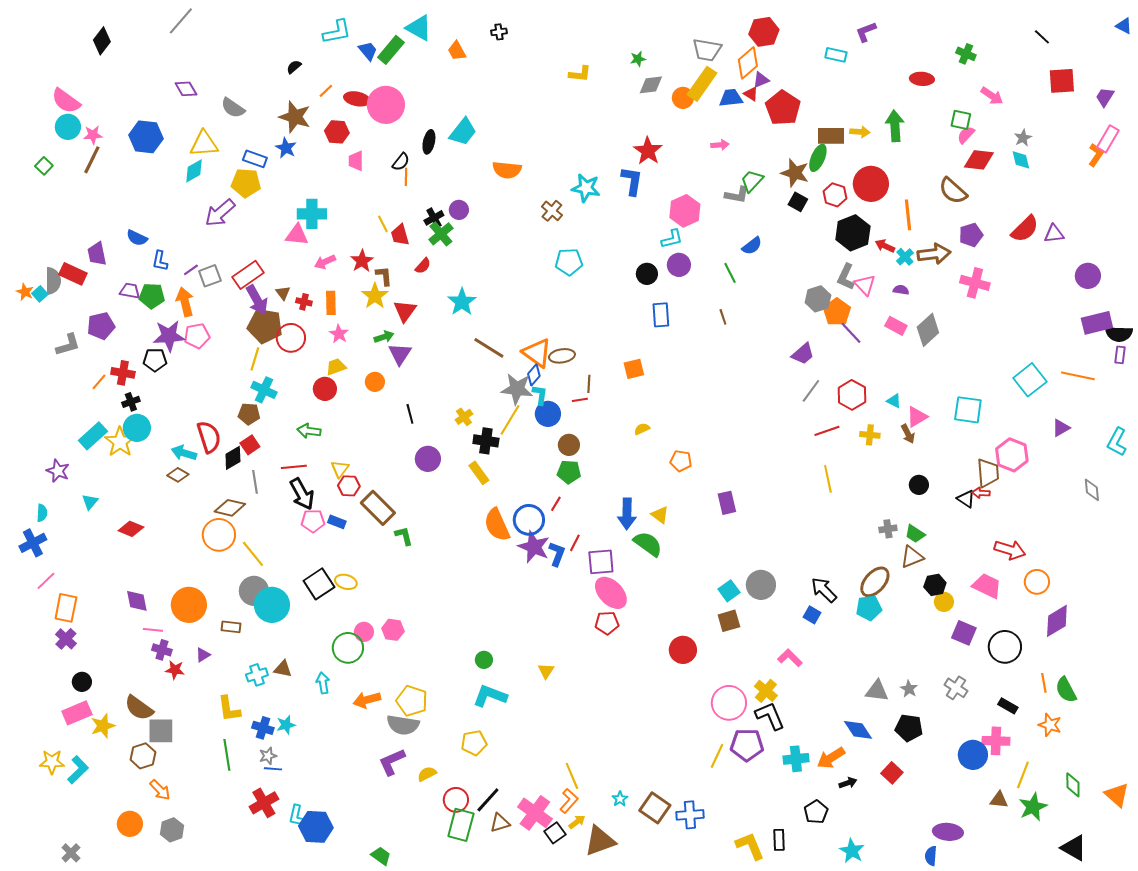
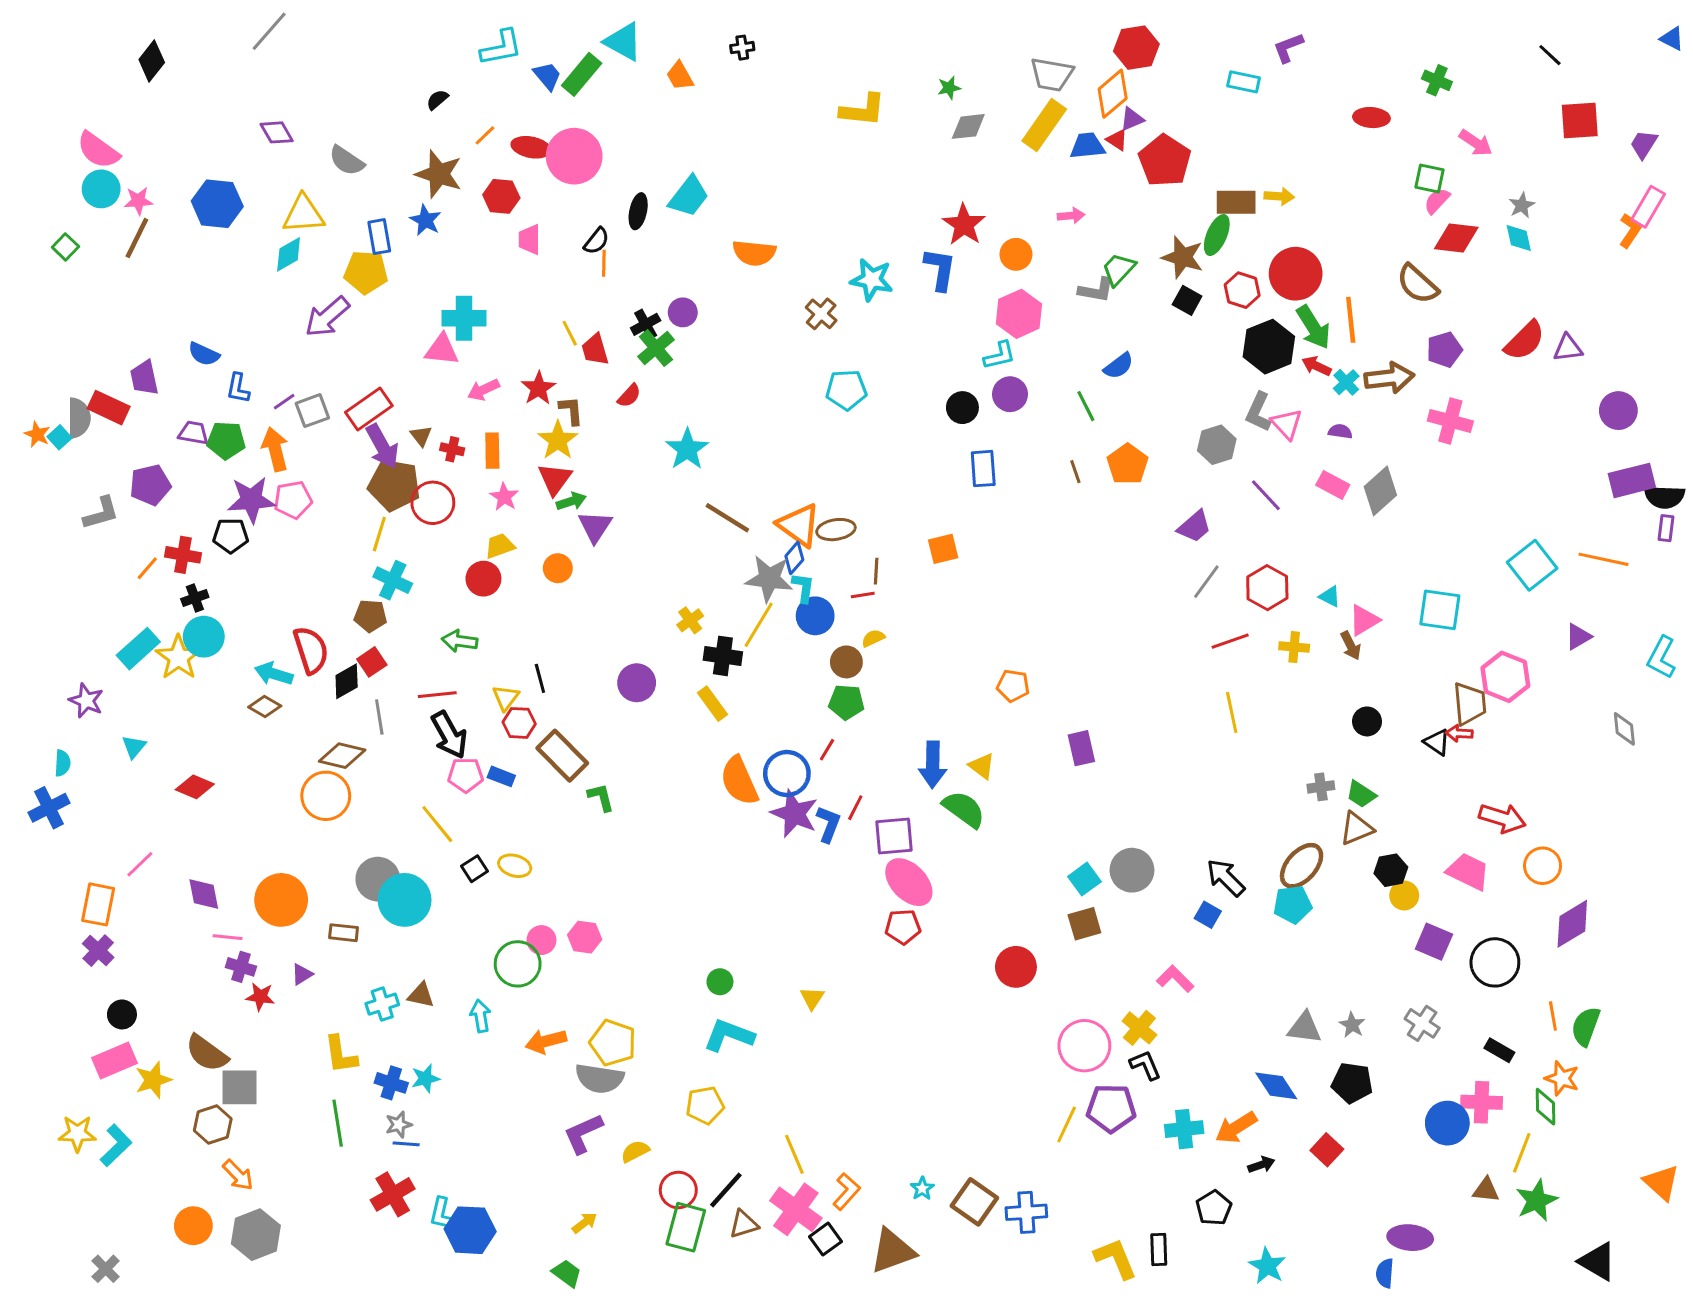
yellow L-shape: (580, 74) -> (863, 110), size x1.4
orange circle: (683, 98) -> (1016, 254), moved
green arrow: (895, 126) -> (1313, 327), moved, turned 152
blue rectangle: (255, 159) -> (379, 237), turned 60
red triangle: (405, 311) -> (555, 479), moved
orange pentagon: (837, 312) -> (1128, 464), moved
black line: (410, 414) -> (540, 678), moved
yellow semicircle: (642, 429) -> (873, 638), moved
yellow line: (253, 554) -> (437, 824), moved
pink line: (46, 581) -> (140, 864), moved
black square: (319, 584) -> (475, 869), size x0.6
green semicircle: (1066, 690) -> (1586, 1026), turned 48
black L-shape: (770, 716) -> (1145, 1065), size x0.7
yellow line: (572, 776) -> (794, 1154), moved
green diamond: (1073, 785) -> (1546, 1107), moved
yellow arrow: (577, 822) -> (585, 1223), moved
gray hexagon: (172, 830) -> (256, 1235), size x1.4

